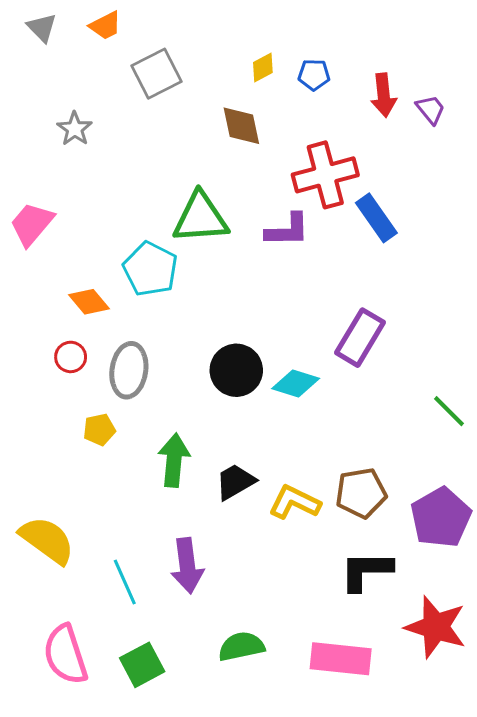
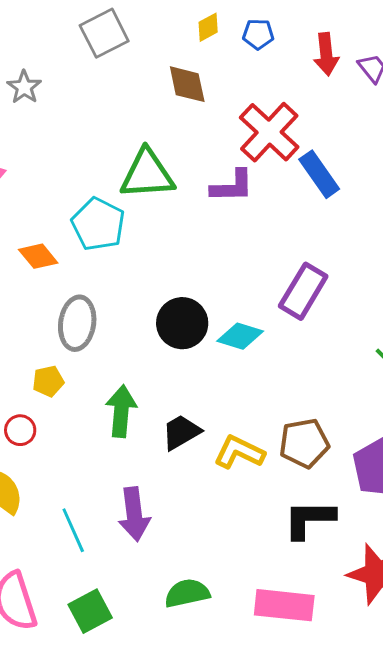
red cross: (325, 175) -> (269, 132), turned -32
red circle: (71, 357) -> (20, 430), moved

